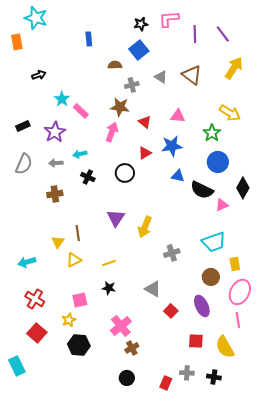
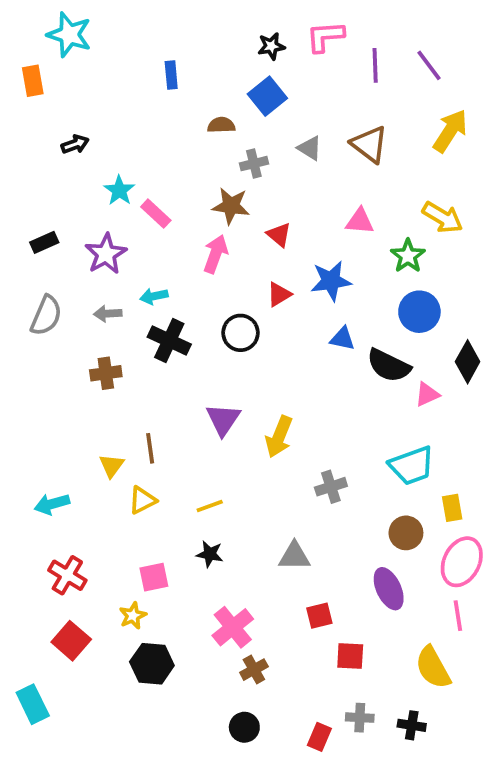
pink triangle: (178, 116) -> (360, 221), moved
black cross: (88, 177) -> (169, 341), size x1.5
gray triangle: (153, 289) -> (294, 556), turned -30
red square: (171, 311) -> (319, 616), moved, turned 32
red square: (196, 341) -> (350, 656), moved

